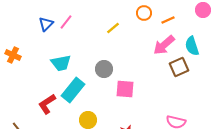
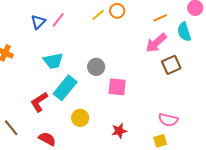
orange circle: (144, 13) -> (117, 11), moved
yellow line: (113, 28) -> (98, 15), moved
cyan semicircle: (192, 46) -> (184, 32), moved

